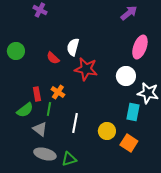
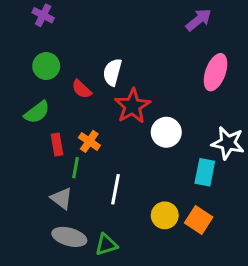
purple cross: (40, 10) -> (43, 15), moved
green circle: (16, 51) -> (46, 66), moved
red star: (86, 69) -> (132, 106), turned 30
white circle: (126, 76) -> (166, 132), moved
green semicircle: (25, 110) -> (37, 112), moved
yellow circle: (107, 131) -> (165, 215), moved

